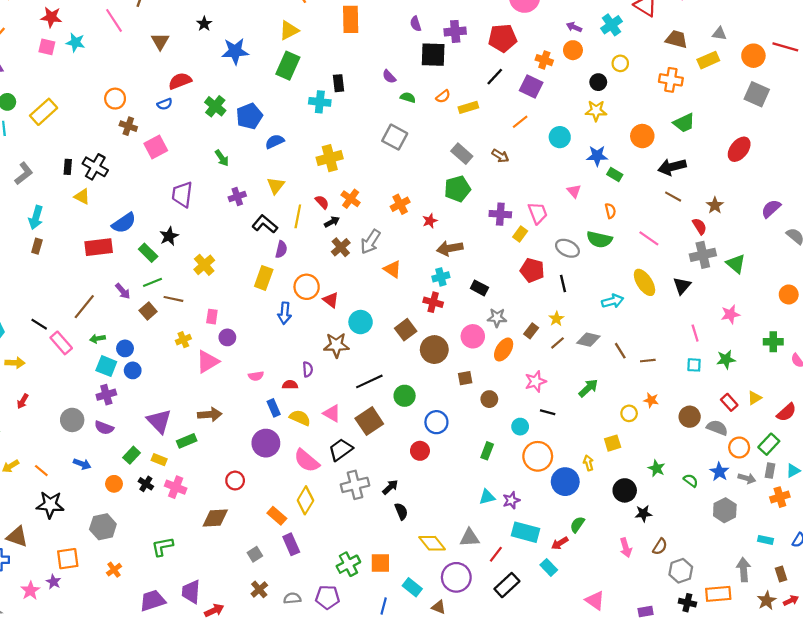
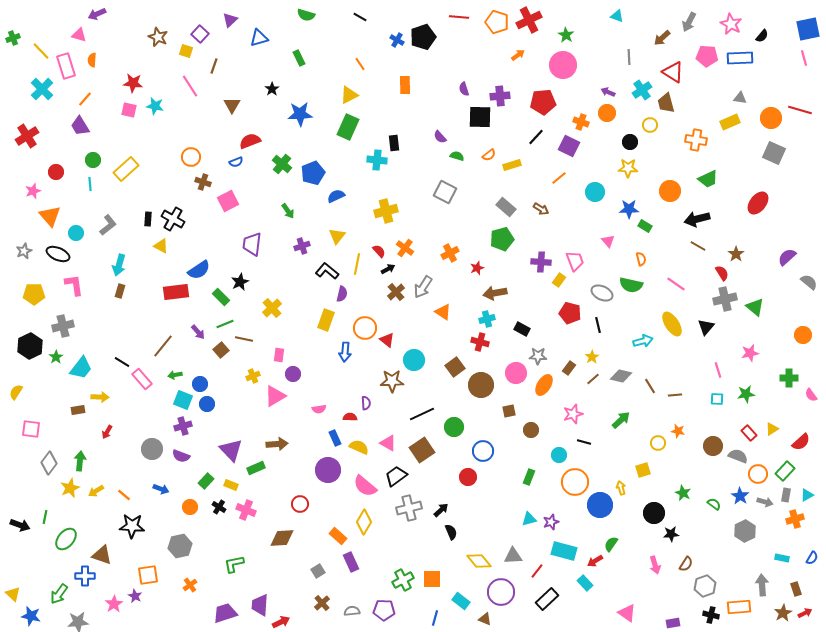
orange rectangle: (351, 19) -> (405, 85), size x0.7
brown trapezoid: (676, 39) -> (666, 103), moved, turned -120

